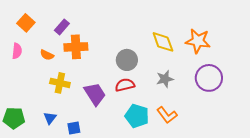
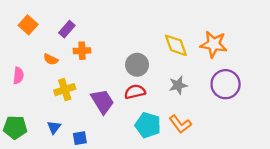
orange cross: (76, 47) -> (82, 51), size x0.7
pink semicircle: (17, 51) -> (18, 76), moved
yellow cross: (60, 83) -> (65, 90), turned -30

